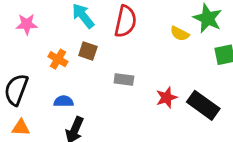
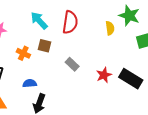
yellow semicircle: (180, 34) -> (110, 28), turned -120
gray rectangle: (124, 79) -> (72, 64), turned 40

